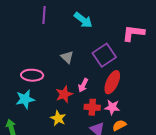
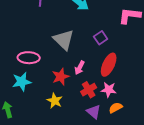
purple square: (104, 55) -> (101, 38), size x0.6
gray triangle: (67, 57) -> (64, 40), size x1.6
red cross: (92, 107) -> (89, 90), turned -35

